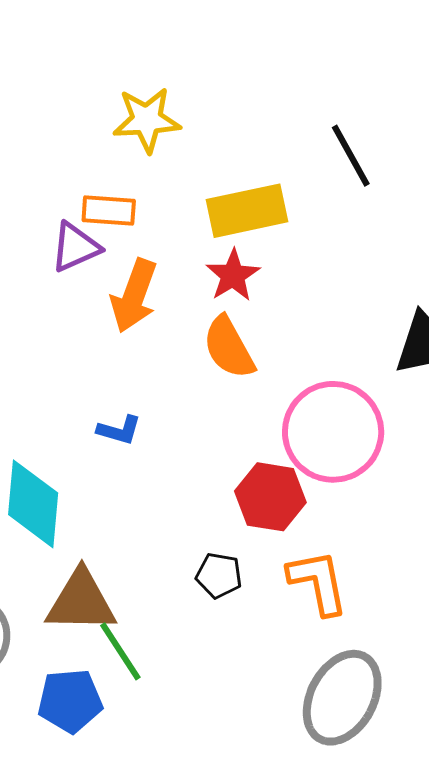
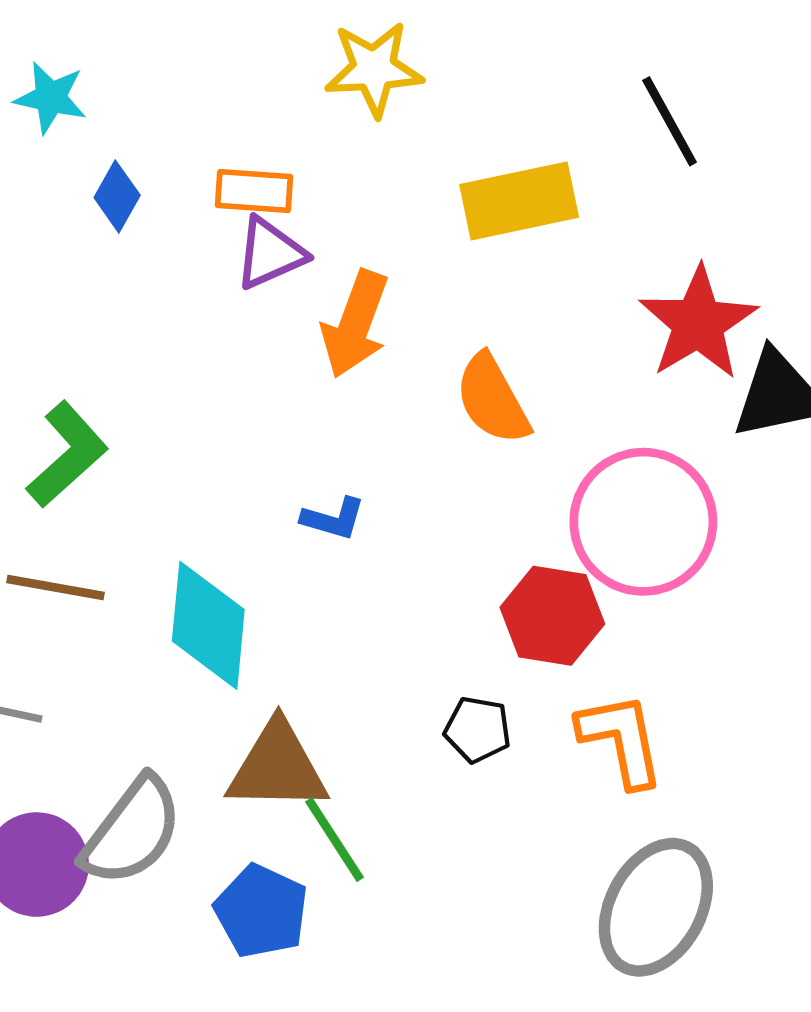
orange rectangle: (109, 210) -> (254, 191), moved
red star: (233, 275) -> (698, 323), moved, size x1.5
blue pentagon: (70, 701) -> (261, 911), turned 30

